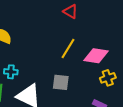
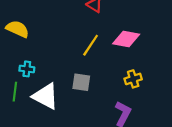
pink diamond: (96, 56) -> (126, 39), moved

